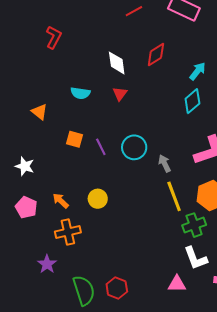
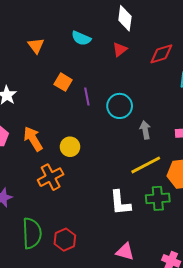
red diamond: (156, 55) -> (161, 54), moved
yellow line: (174, 196) -> (146, 165), turned 68
orange arrow: (61, 201) -> (33, 139), size x1.4
orange cross: (68, 232) -> (51, 177), moved, turned -30
white L-shape: (196, 258) -> (120, 203), moved

